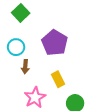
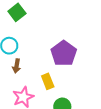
purple pentagon: (55, 43) -> (64, 53), moved

